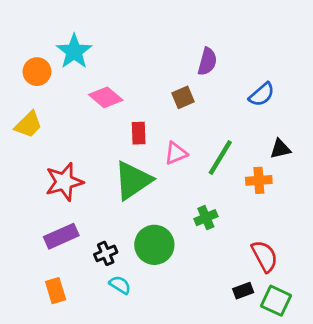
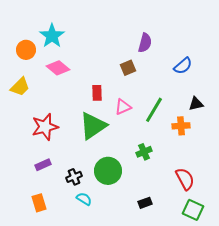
pink diamond: (106, 97) -> (58, 68), moved
purple rectangle: (61, 236) -> (43, 165), size x0.7
black rectangle: (243, 291) -> (145, 203), moved

